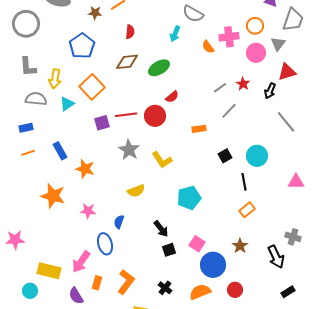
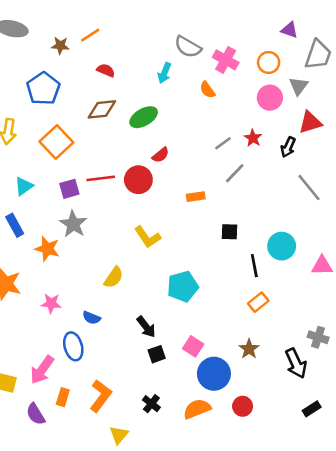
red semicircle: (130, 32) -> (106, 70), turned -72
pink cross: (229, 37) -> (226, 60), moved, turned 36
cyan triangle: (67, 104) -> (24, 186), moved
gray star: (129, 150) -> (73, 224), moved
black square: (225, 156) -> (230, 232), turned 32
cyan circle: (257, 156) -> (282, 246), moved
yellow semicircle: (136, 191) -> (114, 277), turned -36
blue semicircle: (119, 222) -> (92, 318), turned -88

